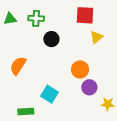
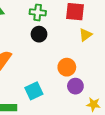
green cross: (36, 18) -> (38, 12), moved
cyan square: (49, 94) -> (34, 91), turned 30

